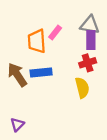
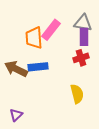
pink rectangle: (55, 32) -> (51, 30), size x1.5
brown arrow: (17, 75) -> (16, 69), turned -30
yellow semicircle: (82, 88) -> (77, 94), moved

